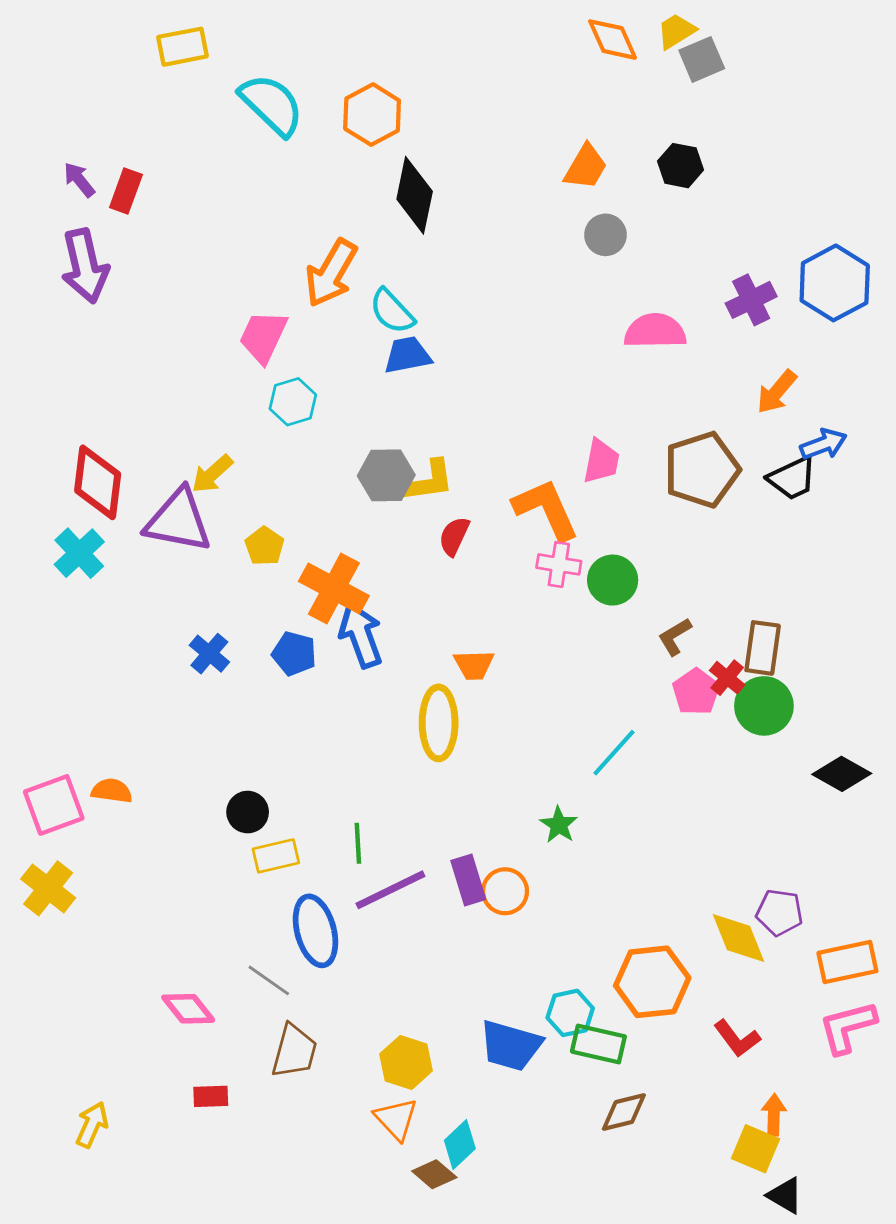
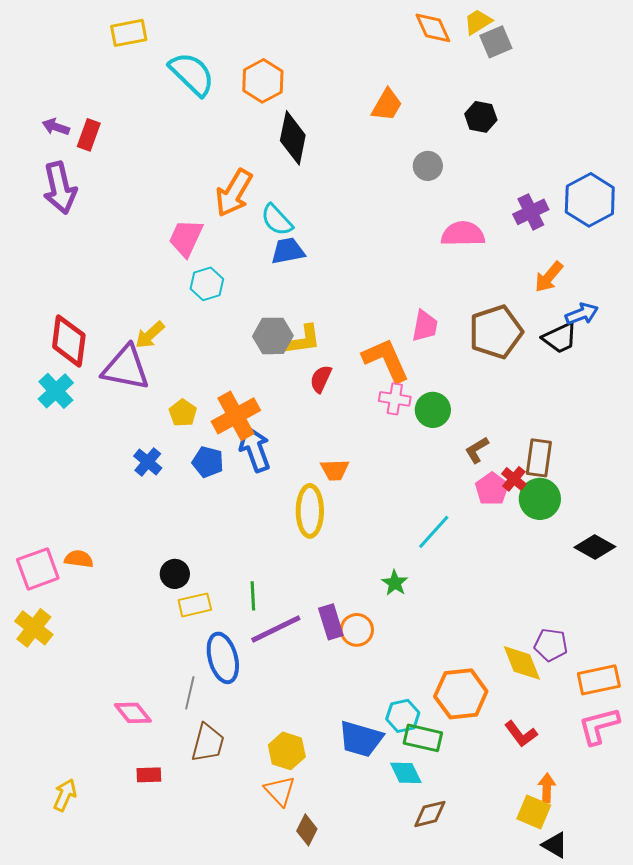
orange trapezoid: (586, 167) -> (387, 105), moved
purple arrow: (79, 180) -> (56, 127), turned -32
yellow pentagon: (265, 546) -> (183, 413), moved
orange cross: (334, 589) -> (236, 416), turned 33
gray line: (269, 980) -> (190, 693), turned 68
brown diamond: (624, 1112) -> (430, 814), moved
cyan diamond: (460, 1144) -> (406, 773), moved, turned -72
brown diamond: (434, 1174) -> (307, 830), turned 76

